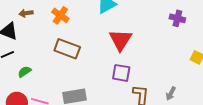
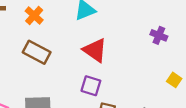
red triangle: (120, 40) -> (95, 50), turned -35

